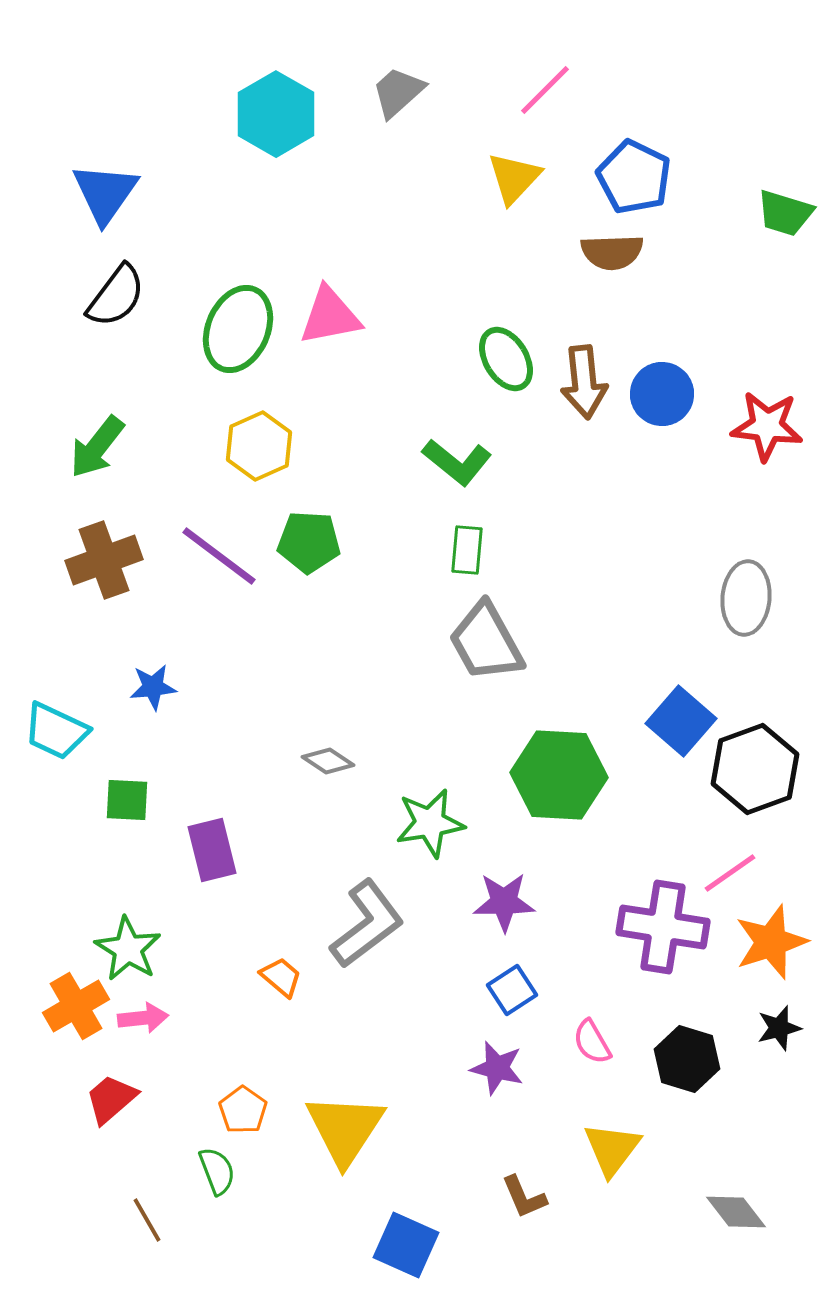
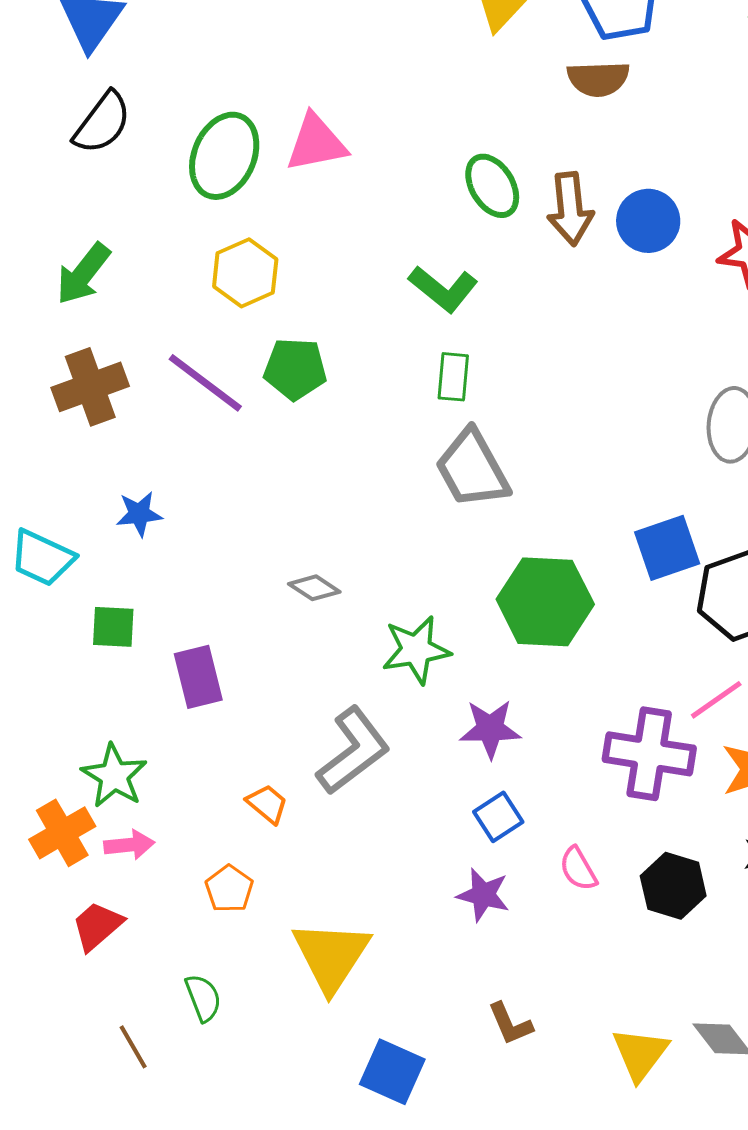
blue square: (681, 721) -> (667, 548), turned 30
orange pentagon: (243, 1110) -> (229, 889), moved
yellow triangle: (612, 1149) -> (640, 1054), moved

